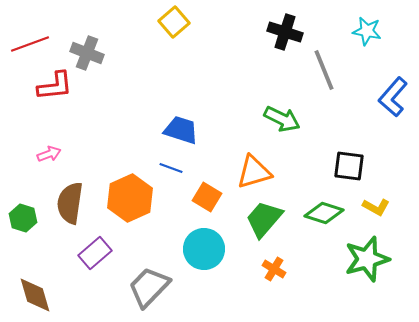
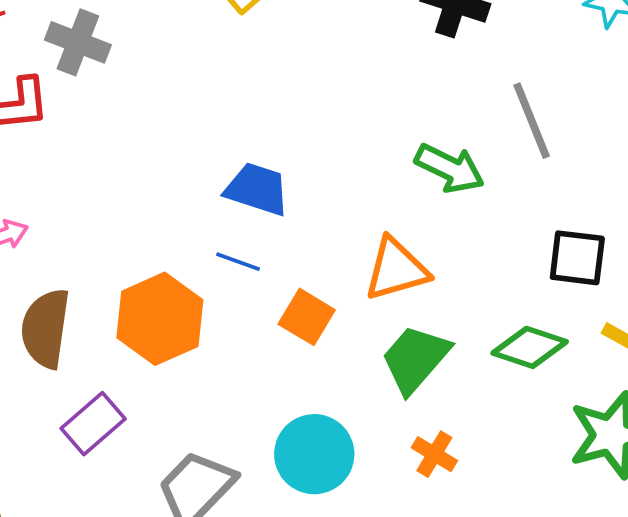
gray line: (324, 70) -> (532, 121), moved
cyan circle: (204, 249) -> (314, 454), moved

